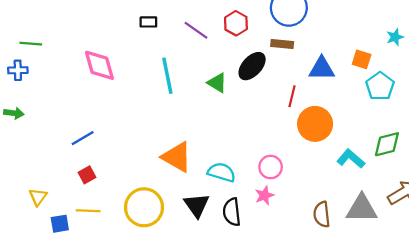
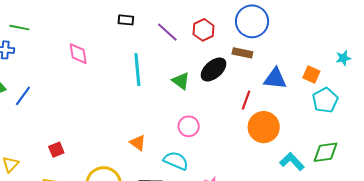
pink diamond: (99, 65) -> (78, 54), size x0.7
blue line: (83, 138) -> (23, 96), moved, turned -30
orange triangle: (177, 157) -> (138, 143), size x0.6
pink circle: (271, 167) -> (189, 126), moved

